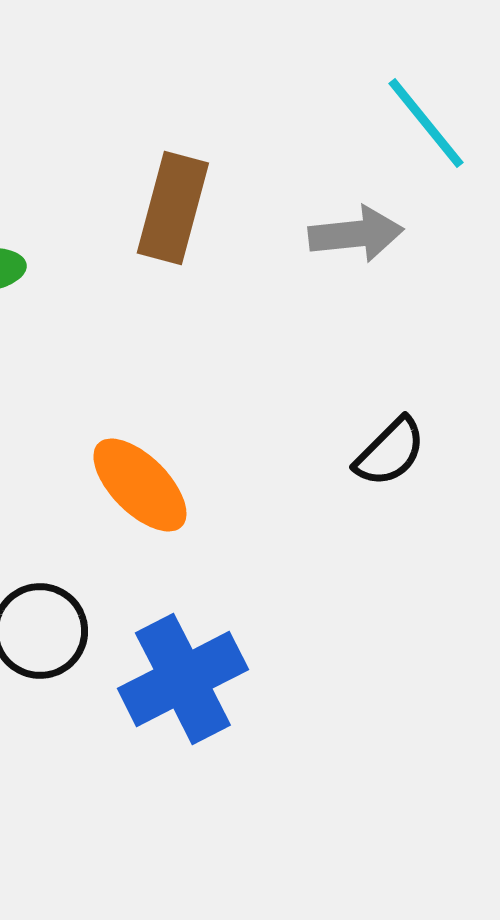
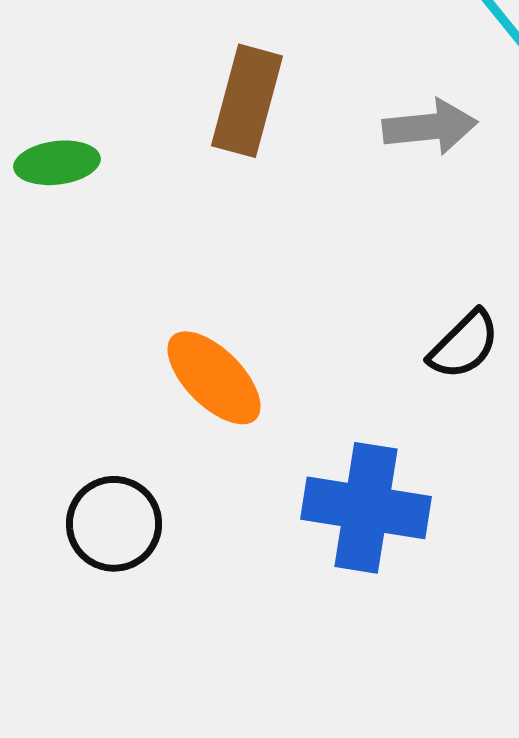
blue cross: (183, 679) -> (366, 508), moved, turned 36

